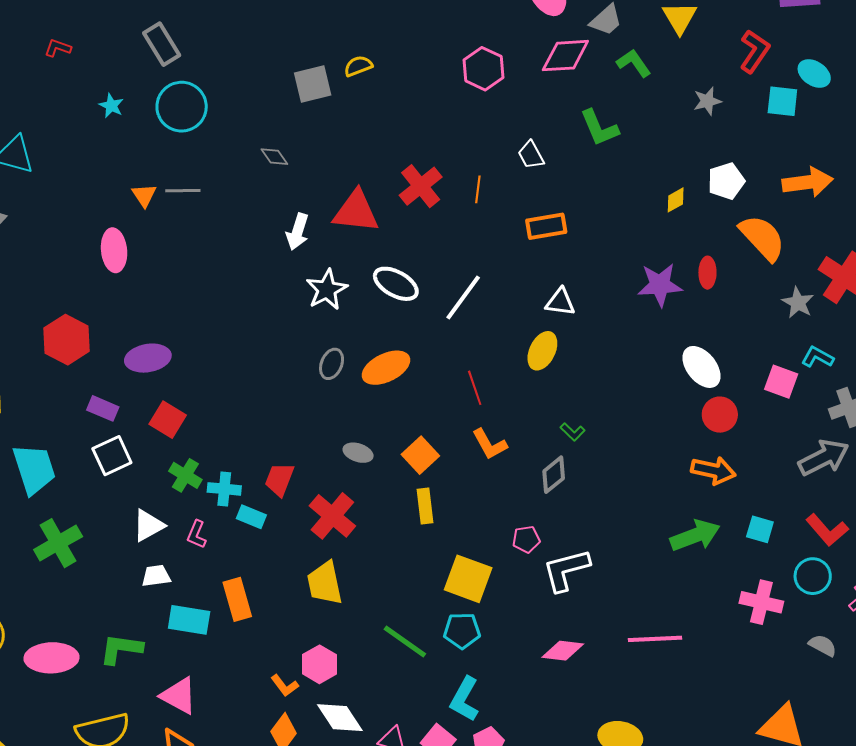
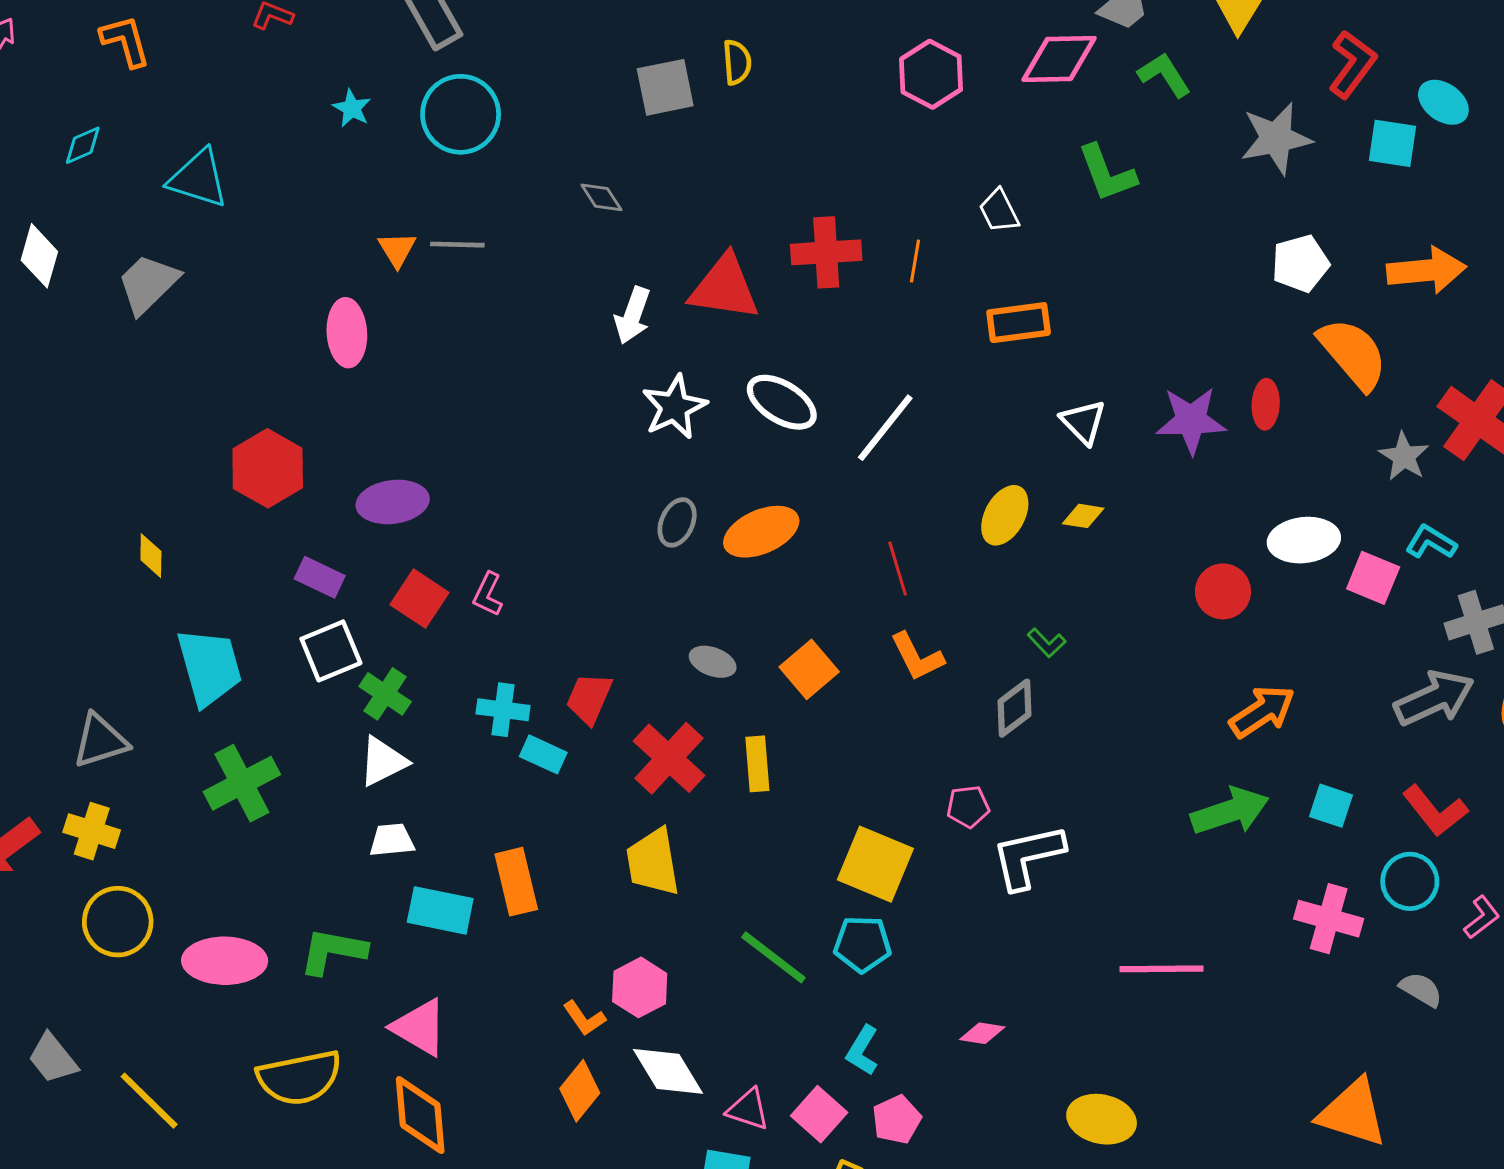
yellow semicircle: (358, 66) -> (737, 62), turned 104
gray star: (707, 101) -> (1276, 138), size x1.6
red cross: (421, 186) -> (826, 252), turned 33
yellow diamond: (676, 200) -> (1083, 516), moved, turned 36
white triangle: (560, 302) -> (1083, 422), moved, turned 36
white ellipse: (701, 367) -> (1304, 540), moved, turned -60
red circle: (720, 415) -> (1223, 591), moved
orange arrow: (713, 470) -> (1262, 711), turned -48
green cross: (185, 475) -> (385, 694), moved
yellow rectangle: (425, 506) -> (757, 764), moved
pink L-shape: (197, 534) -> (488, 594), moved
pink diamond: (563, 651) -> (982, 1033), moved, size x0.7
cyan L-shape: (465, 699) -> (862, 1050), size x0.7

